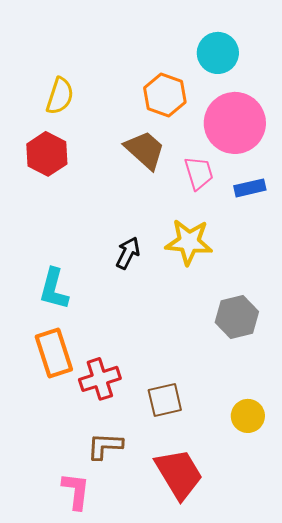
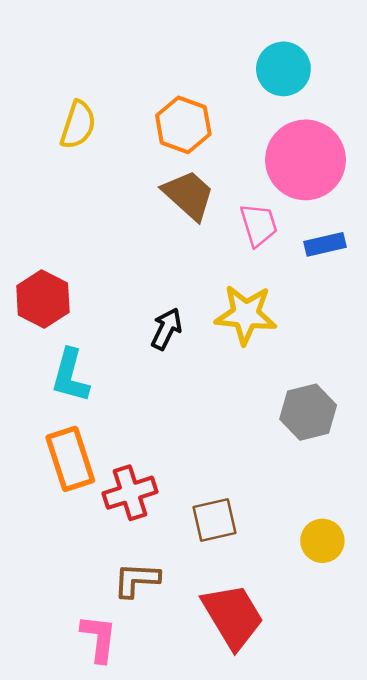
orange hexagon: (165, 95) -> (183, 125), moved
red hexagon: (47, 154) -> (43, 299), moved

